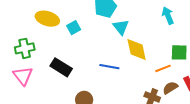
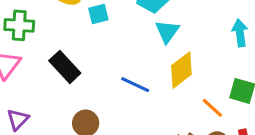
yellow diamond: (137, 49) -> (181, 70), turned 50
orange line: (163, 68) -> (212, 108), turned 49

